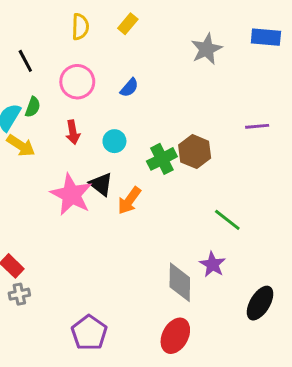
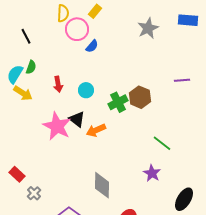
pink circle: (77, 82) -> (77, 29), moved
blue semicircle: (129, 88) -> (92, 46), moved
orange arrow: (129, 201) -> (96, 130), turned 30
gray diamond: (180, 282) -> (102, 185), moved
gray cross: (19, 294) -> (34, 193), moved, turned -32

